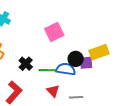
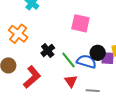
pink square: (54, 32) -> (80, 23), turned 30
green line: (48, 70) -> (68, 60), turned 42

